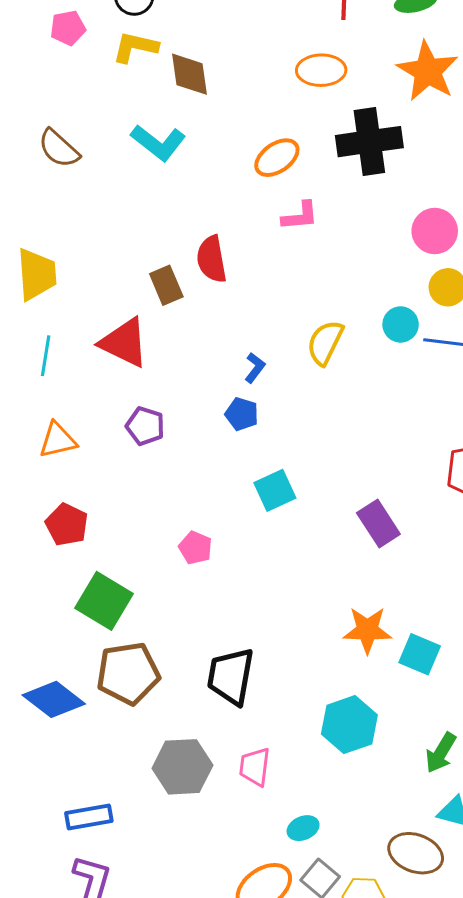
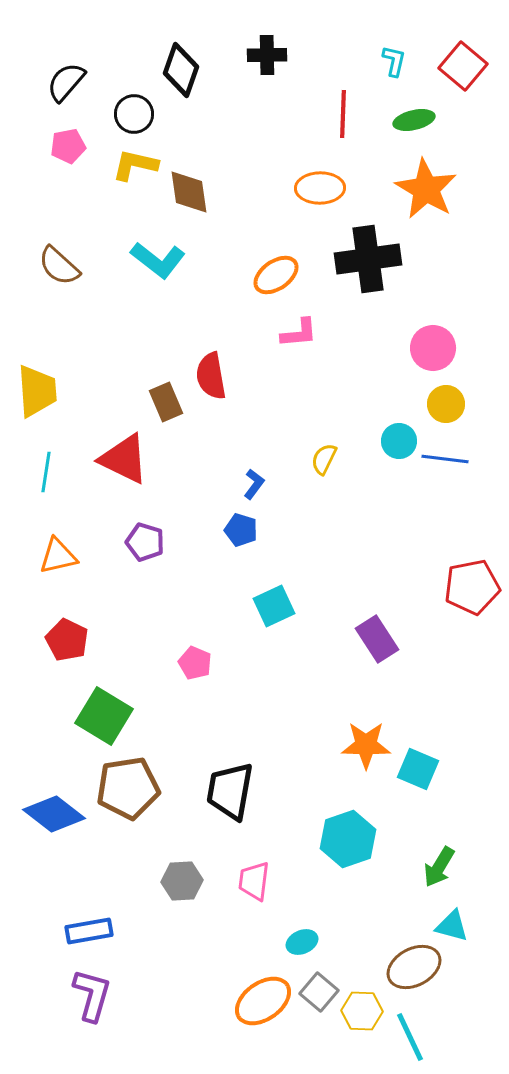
yellow semicircle: (325, 343) -> (324, 459), size x0.7
gray hexagon: (182, 767) -> (182, 881), size x0.7
brown ellipse: (416, 853) -> (414, 967), turned -48

